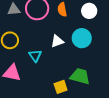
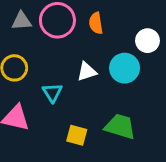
white circle: (89, 11) -> (147, 41), moved
yellow square: (61, 87) -> (77, 135), moved, turned 32

